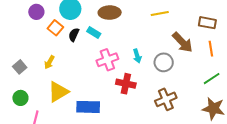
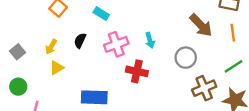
black semicircle: (74, 35) -> (80, 41), moved
gray circle: (164, 62) -> (186, 58), moved
yellow triangle: (58, 92) -> (57, 68), moved, size x0.6
brown cross: (166, 99) -> (204, 88), moved

